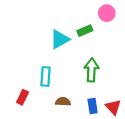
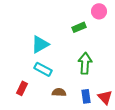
cyan triangle: (60, 39) -> (40, 44), moved
cyan rectangle: (46, 76) -> (43, 69), turned -66

